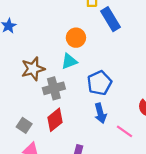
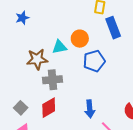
cyan triangle: (69, 61) -> (60, 47), moved
blue pentagon: (99, 83) -> (94, 61), moved

